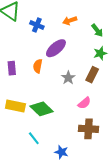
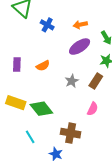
purple ellipse: (56, 48) -> (80, 47), moved
orange semicircle: (38, 66) -> (43, 66), turned -136
pink semicircle: (84, 103) -> (93, 109), moved, turned -32
brown cross: (88, 129) -> (71, 133), moved

